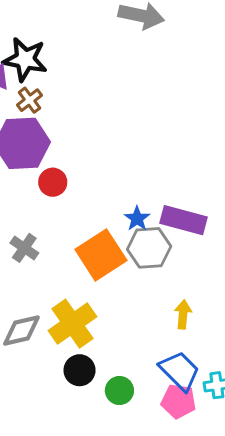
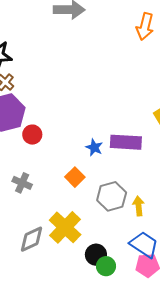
gray hexagon: (149, 248) -> (112, 196), moved
orange square: (101, 255) -> (75, 177), size x0.6
black circle: (80, 370) -> (96, 255), moved

